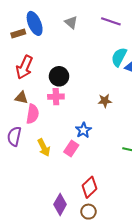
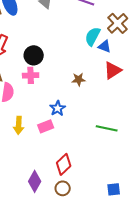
yellow arrow: (44, 148) -> (19, 125), turned 30
pink rectangle: (71, 149) -> (46, 126), turned 35

